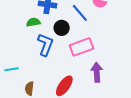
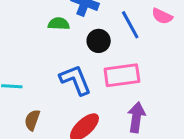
blue L-shape: (45, 45) -> (75, 80), moved, turned -55

